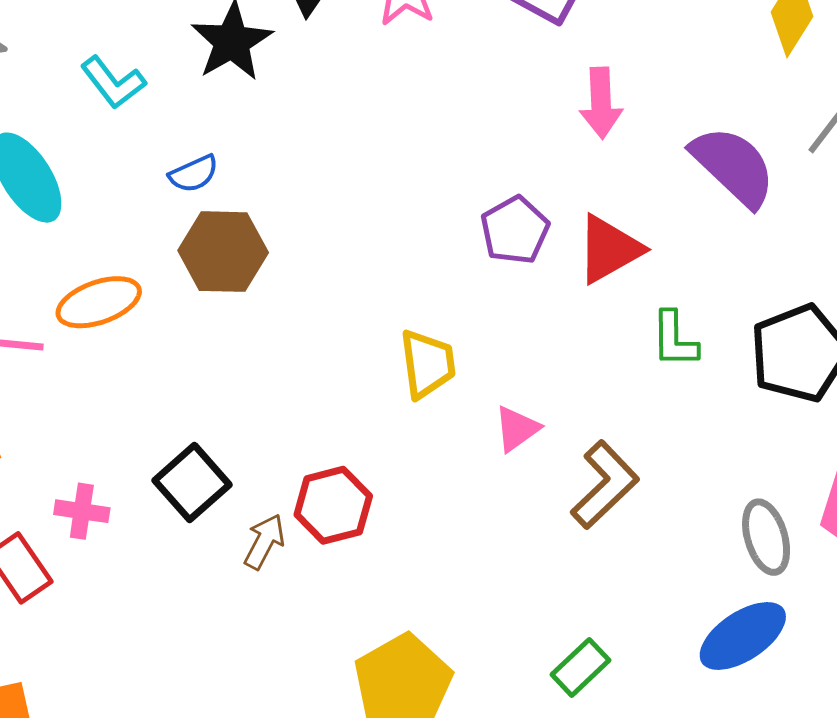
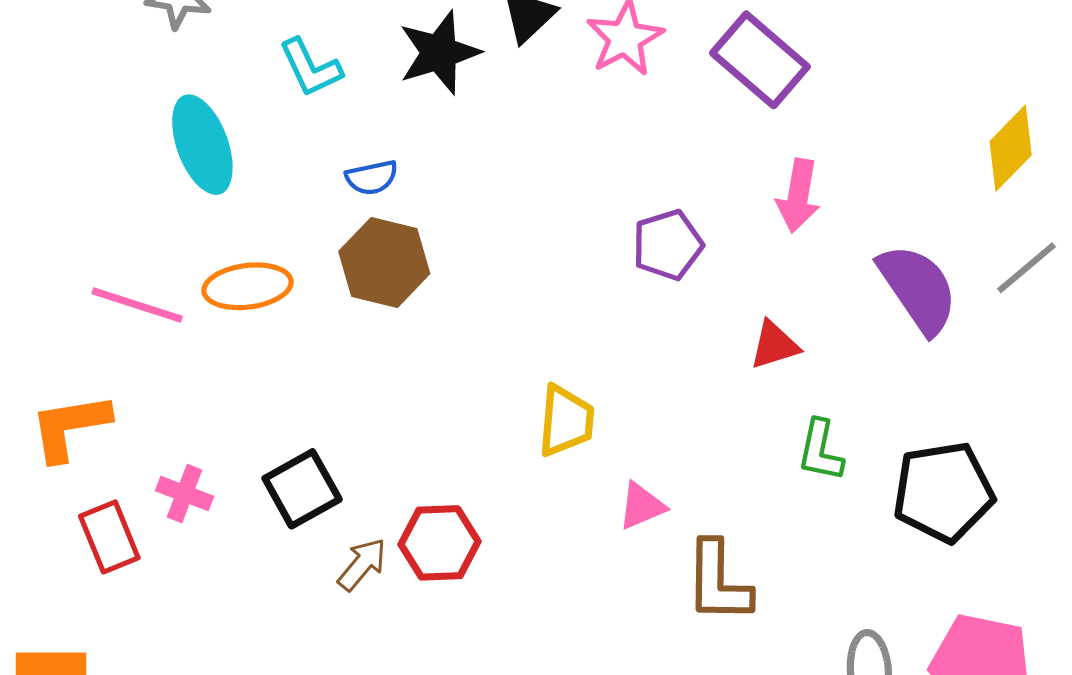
purple pentagon: (515, 230) -> (668, 245), moved
red triangle: (609, 249) -> (774, 345), size x0.7
brown L-shape: (605, 485) -> (718, 582), turned 122

